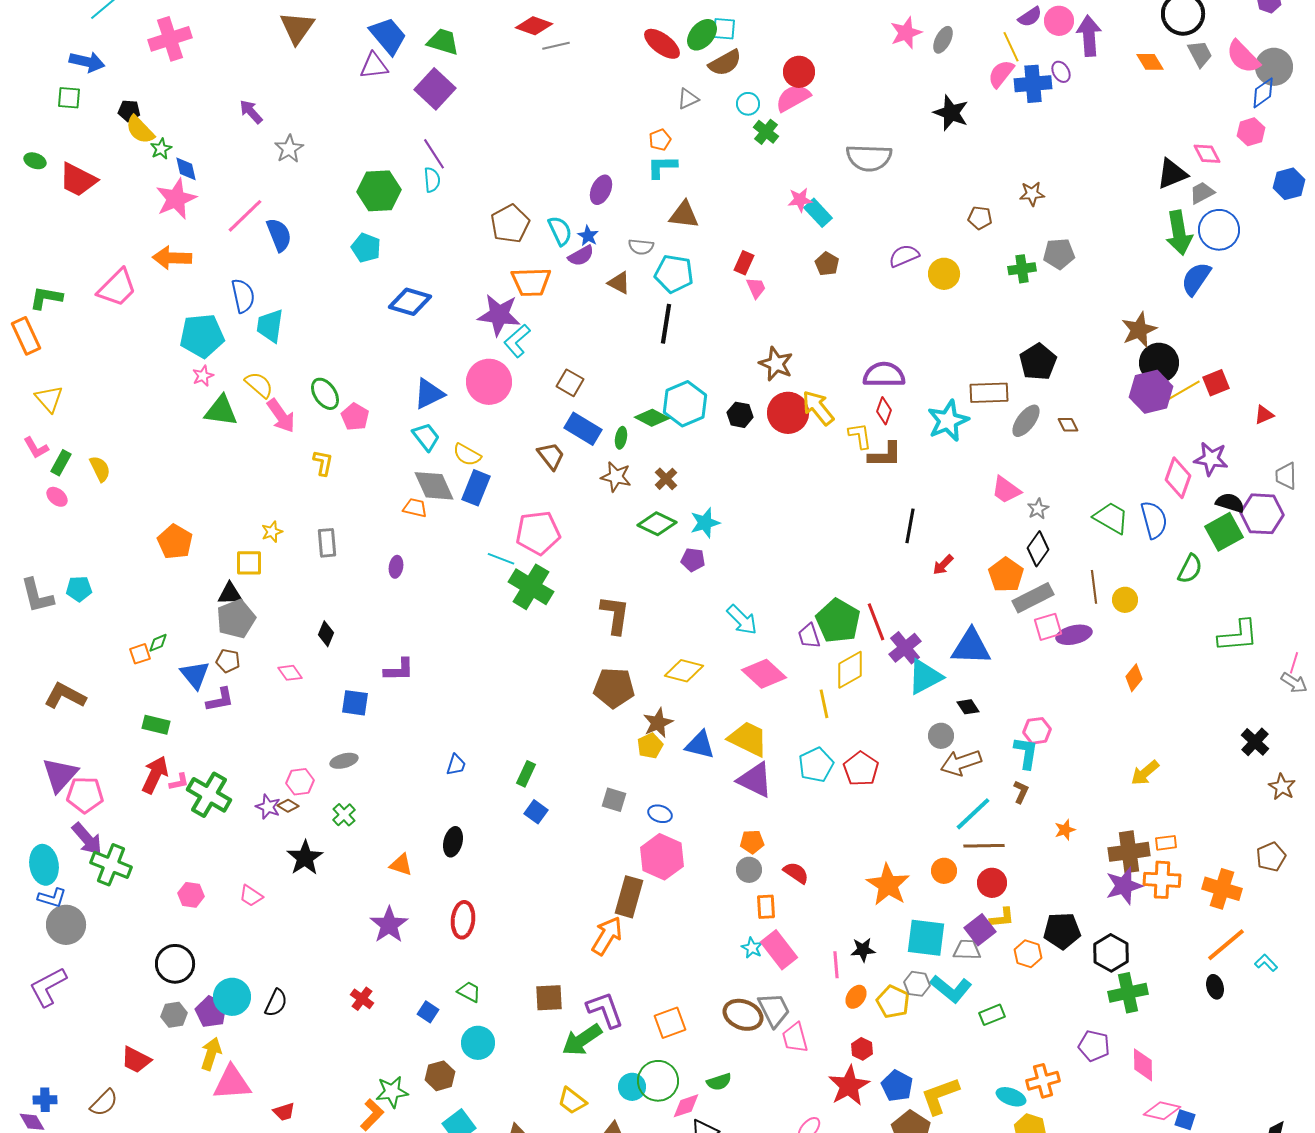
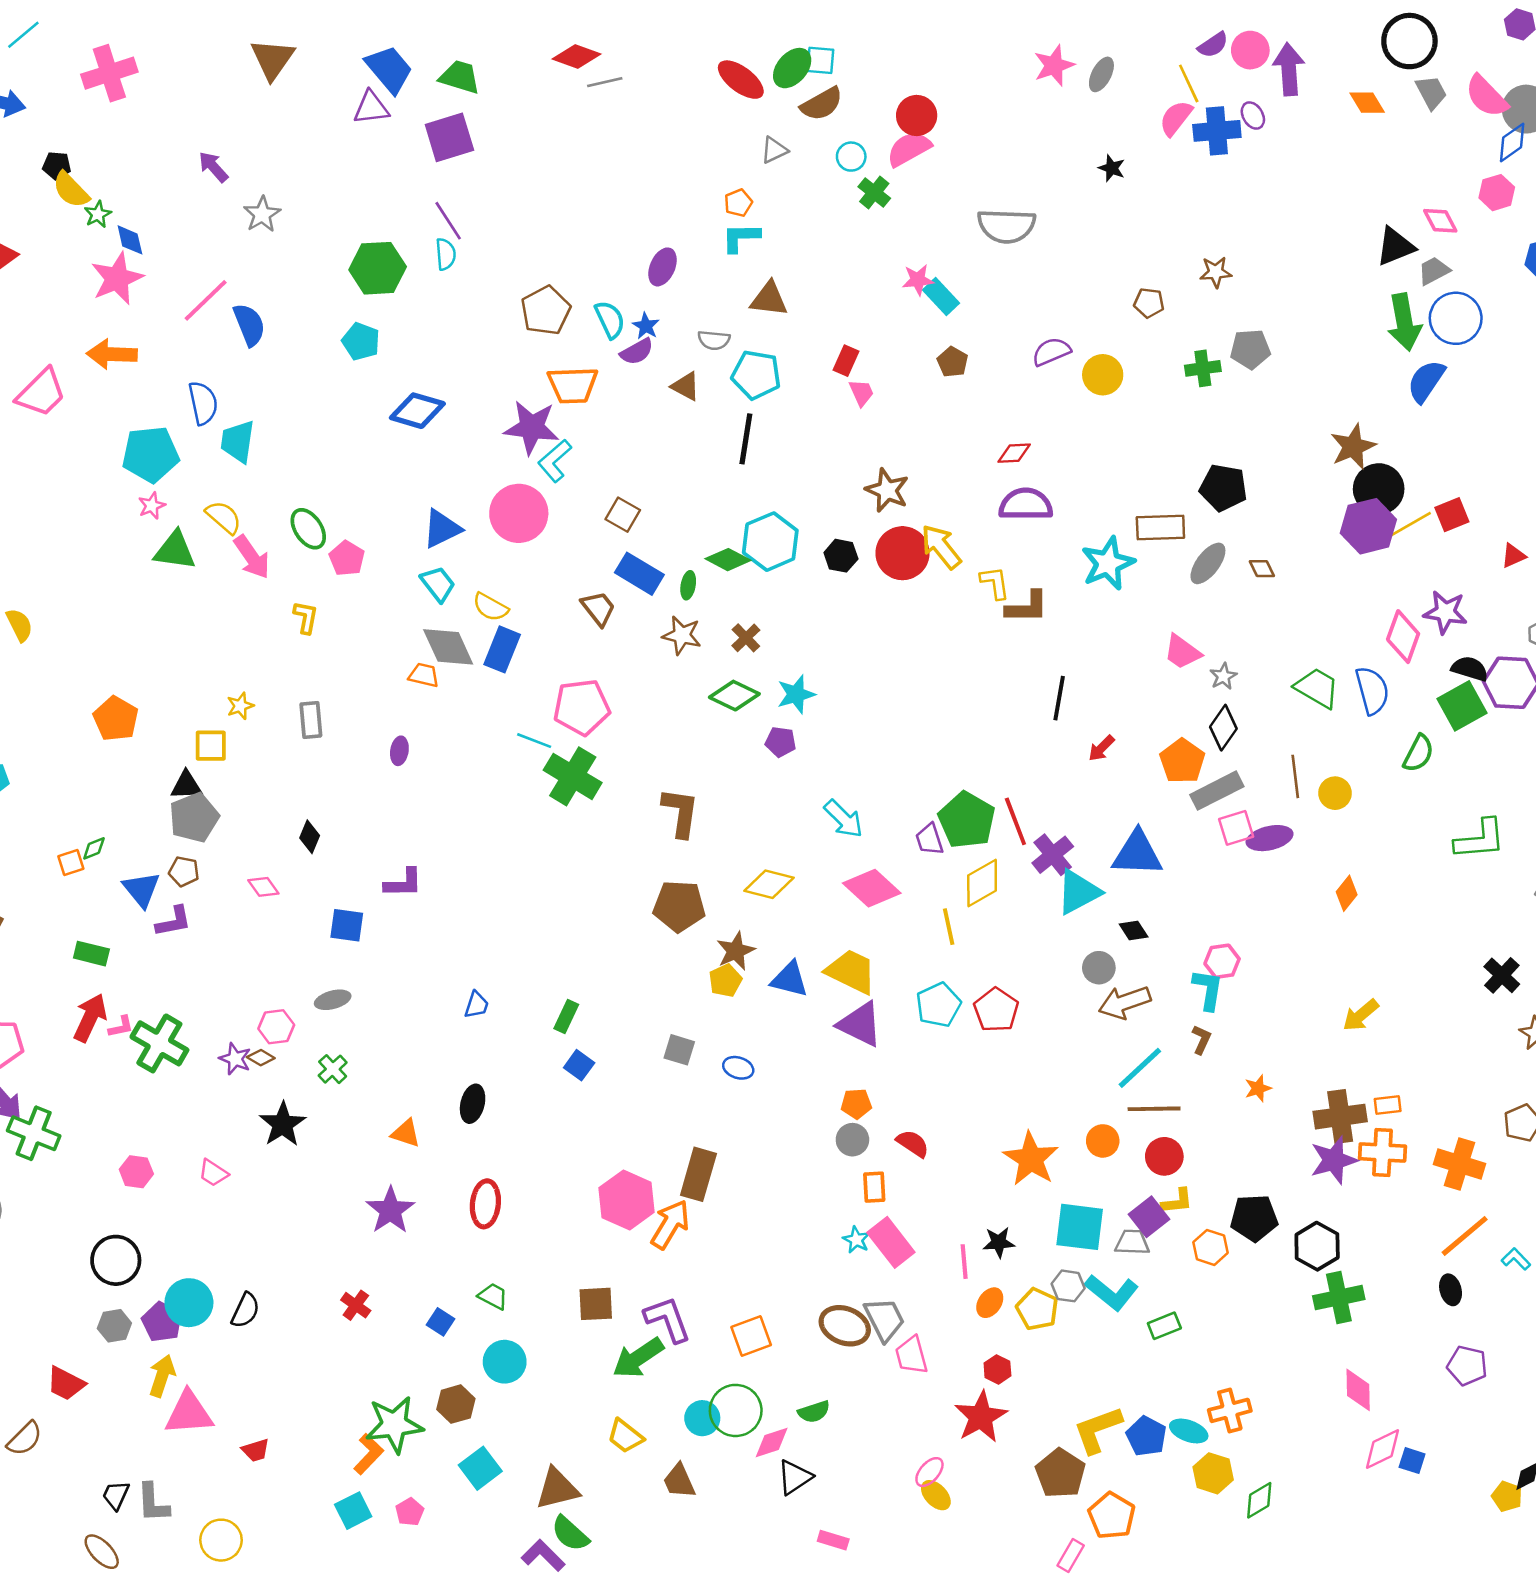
purple square: (435, 89) -> (449, 137), turned 30
black star: (951, 113) -> (1112, 168), size x0.6
black pentagon: (1038, 362) -> (1223, 488), turned -30
red diamond: (884, 411) -> (1014, 453), moved, turned 68
pink hexagon: (662, 857) -> (627, 1200), moved
purple pentagon: (1094, 1046) -> (1467, 1366), moved
blue pentagon: (897, 1086) -> (1146, 1436), moved
green star: (392, 1092) -> (394, 1425), size x1.4
pink diamond: (1162, 1111) -> (1382, 1449), turned -39

